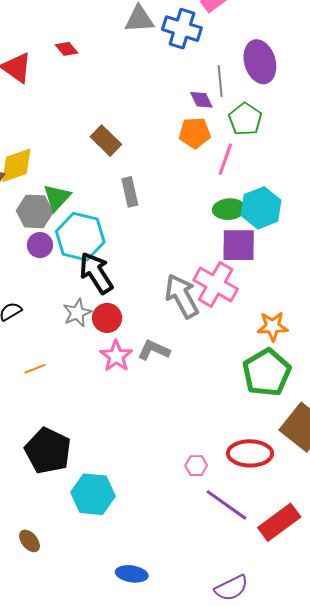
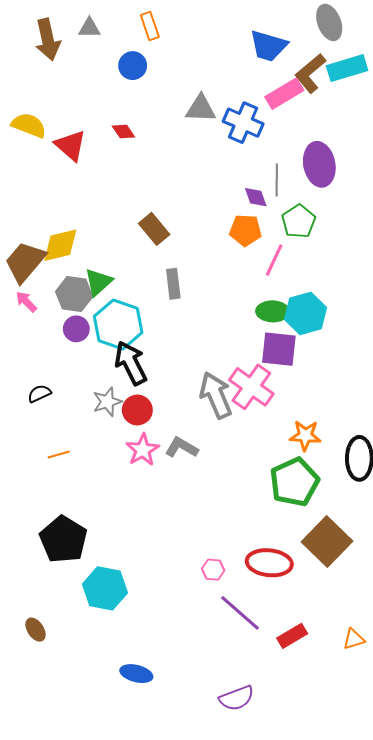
red rectangle: (279, 522) -> (292, 636), size x0.7

